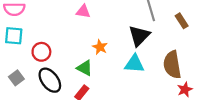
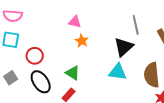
orange star: (100, 47) -> (82, 41), moved

